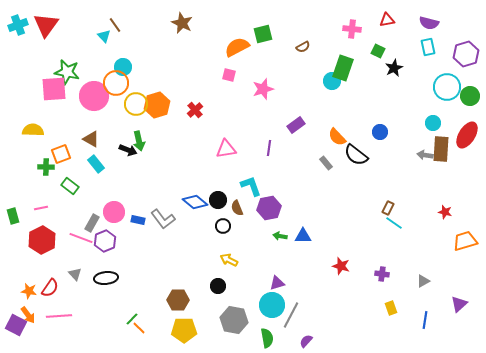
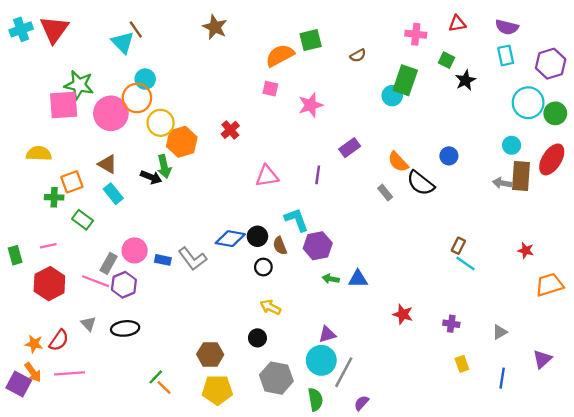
cyan triangle: (104, 36) -> (123, 42), size x1.5
orange hexagon: (157, 105) -> (182, 142), moved
blue diamond: (195, 202) -> (230, 239), turned -30

